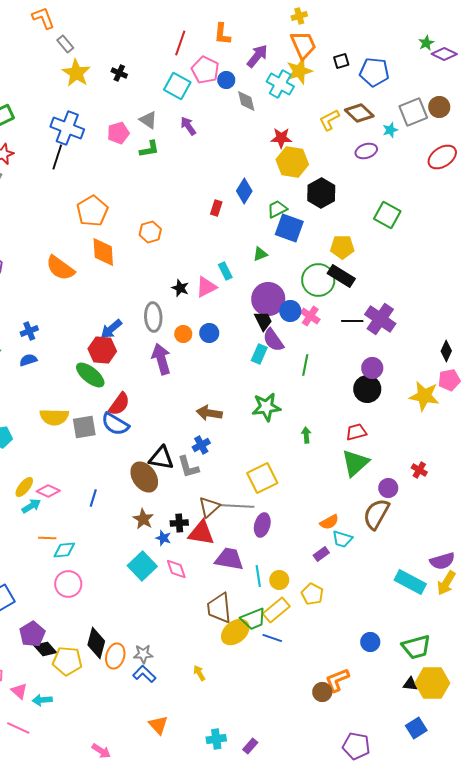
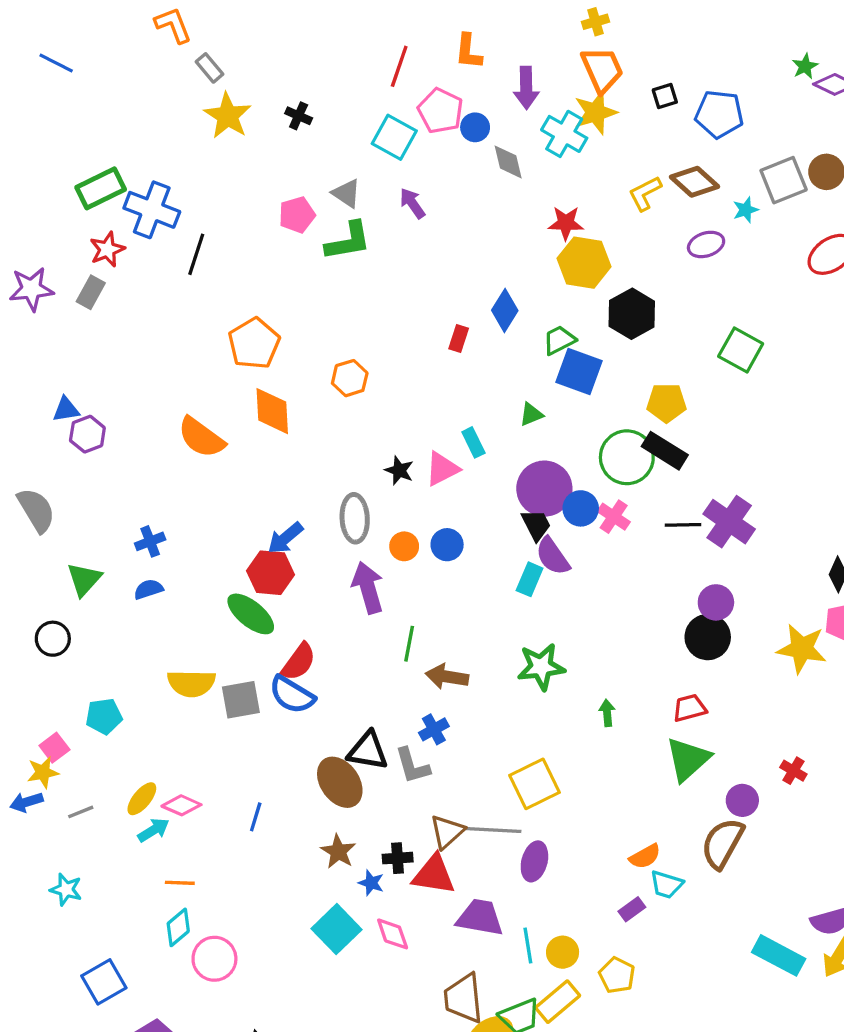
purple arrow: (257, 56) -> (526, 88), turned 140
blue cross: (67, 128) -> (152, 210), moved
green L-shape: (149, 149) -> (348, 241), size x1.4
green line: (305, 365) -> (409, 644), moved
cyan diamond: (64, 550) -> (178, 927), moved, turned -35

